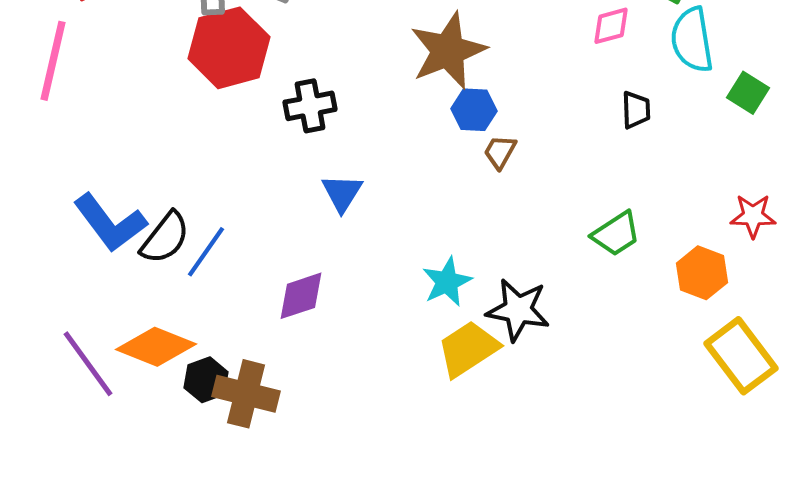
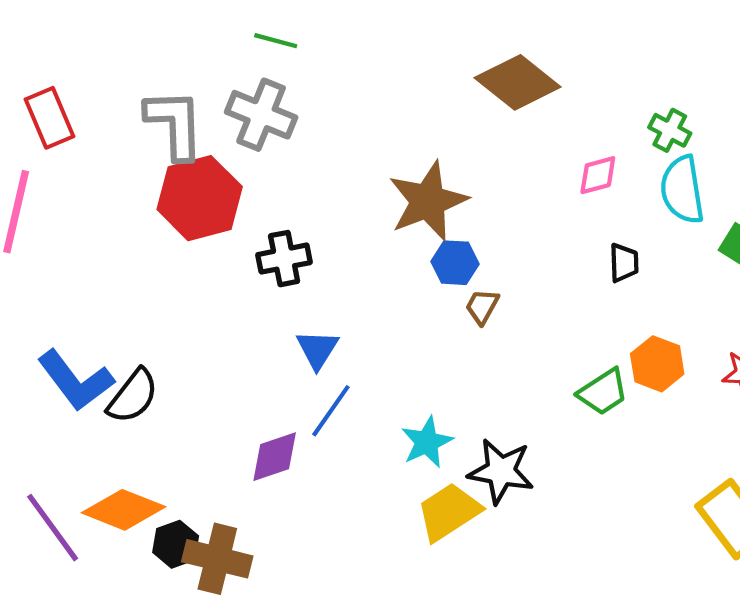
blue line: (206, 252) -> (331, 411), moved
orange hexagon: (702, 273) -> (657, 364), moved

